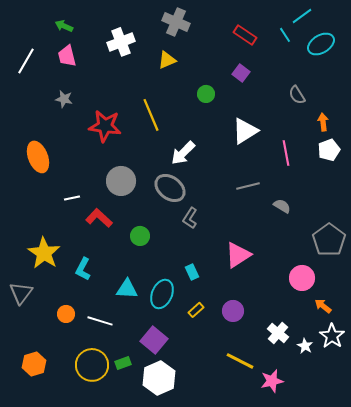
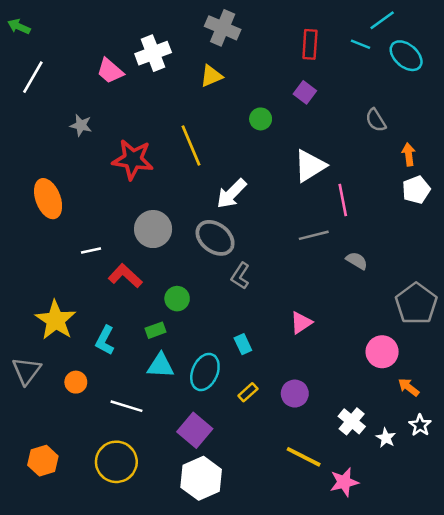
green arrow: (64, 26) -> (19, 27), moved
red rectangle: (245, 35) -> (310, 44), turned 60
cyan line: (285, 35) -> (361, 44), turned -35
cyan ellipse: (321, 44) -> (406, 56), turned 72
pink trapezoid: (67, 56) -> (110, 71), moved, turned -35
pink line: (286, 153) -> (343, 200), moved
pink triangle: (238, 255) -> (301, 323), size x0.7
orange circle: (66, 314) -> (76, 382), moved
white star: (332, 336) -> (420, 425), size x0.7
green rectangle: (123, 363) -> (156, 330), moved

